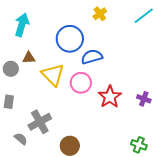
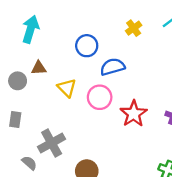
yellow cross: (100, 14) -> (134, 28), moved
blue circle: (70, 39) -> (87, 46), size x0.7
yellow triangle: (53, 75) -> (67, 88), size x0.7

